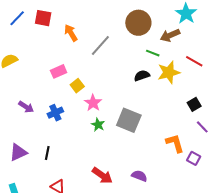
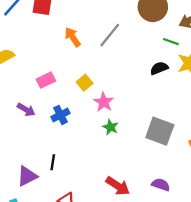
orange arrow: (71, 33) -> (73, 37), moved
pink rectangle: (59, 71) -> (46, 80), moved
gray square: (129, 120) -> (160, 131), moved
purple triangle: (18, 152) -> (27, 176), moved

